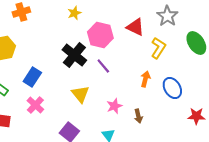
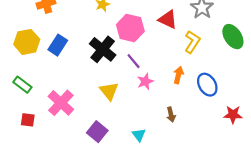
blue rectangle: (32, 77) -> (58, 45), moved
pink cross: (35, 105) -> (61, 103), size x1.4
pink star: (114, 106) -> (145, 81), moved

